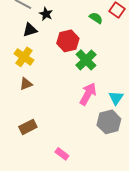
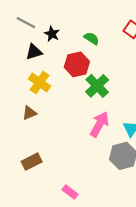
green semicircle: (96, 18) -> (91, 38), moved
yellow cross: (24, 57) -> (40, 82), moved

